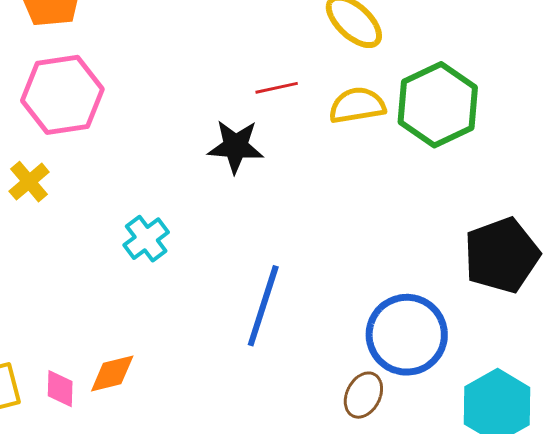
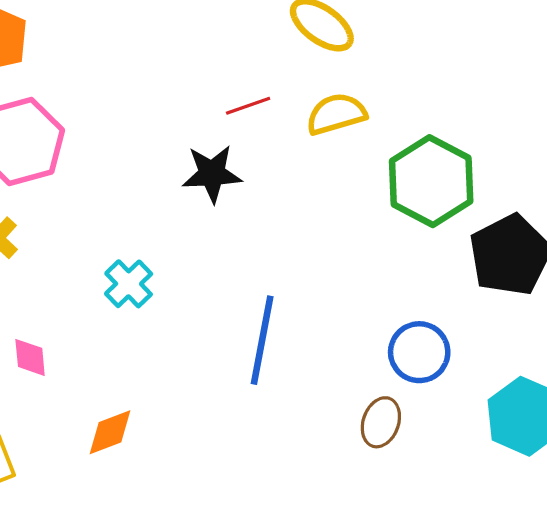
green hexagon: (438, 105) -> (431, 181), moved
blue circle: (407, 335) -> (419, 352), size x0.7
pink diamond: (60, 389) -> (30, 357), moved

